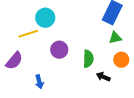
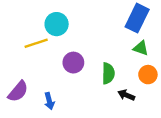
green triangle: (115, 38) -> (141, 48), turned 32
purple semicircle: (14, 61) -> (18, 91), moved

